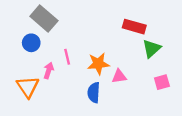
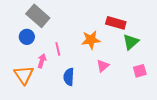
orange star: (98, 64) -> (91, 40), moved
pink triangle: (119, 76) -> (103, 66), turned -32
blue semicircle: (94, 93) -> (69, 77), moved

